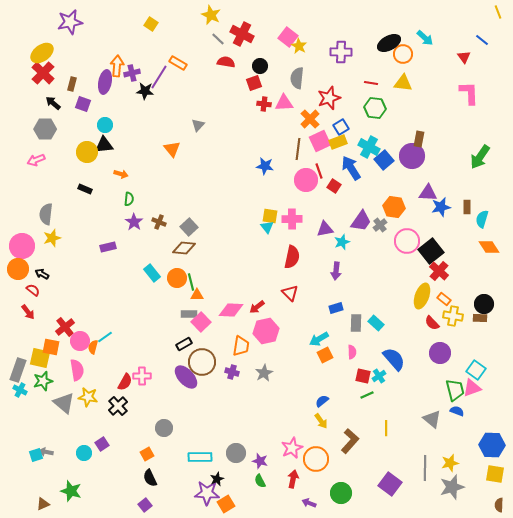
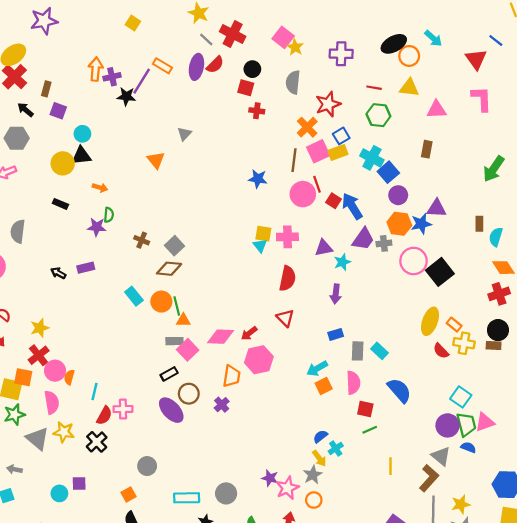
red triangle: (464, 57) -> (476, 59), size x1.5
red semicircle: (226, 62) -> (215, 65), turned 126
purple ellipse: (105, 82) -> (196, 67), moved
red square: (254, 83) -> (246, 88), turned 35
pink triangle: (284, 103) -> (437, 110), moved
purple circle: (412, 156) -> (398, 195), moved, size x0.7
blue arrow: (351, 168) -> (352, 206), moved
blue star: (441, 207) -> (421, 224), moved
purple star: (134, 222) -> (97, 227), moved, turned -30
gray cross: (380, 225) -> (384, 243), turned 32
yellow star: (52, 238) -> (40, 328), moved
red cross: (439, 271) -> (499, 294), moved, turned 30
black arrow: (42, 274) -> (58, 273), moved
cyan line: (105, 337) -> (94, 391), moved, turned -42
pink semicircle: (352, 352) -> (353, 383), size x1.5
purple circle: (440, 353) -> (448, 425), moved
brown circle: (202, 362) -> (189, 394), size x0.7
cyan square: (476, 370) -> (461, 397), moved
purple cross: (232, 372) -> (222, 405), turned 32
gray star: (264, 373) -> (313, 475), moved
cyan cross: (379, 376) -> (336, 448), moved
brown L-shape: (350, 441) -> (429, 478), moved
purple square: (102, 444) -> (79, 484), turned 32
gray arrow: (46, 452) -> (14, 469), moved
orange circle: (316, 459) -> (314, 500), size x0.6
purple star: (260, 461) -> (270, 478), moved

